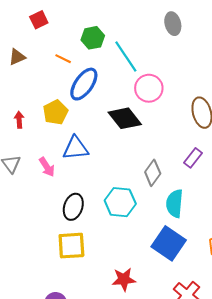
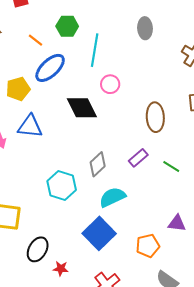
cyan line: (126, 57) -> (95, 50), turned 32
pink circle: (149, 88) -> (110, 84), size x0.7
cyan semicircle: (175, 203) -> (112, 197), turned 48
black ellipse: (73, 207) -> (38, 249), moved
red star: (124, 279) -> (61, 269), moved, size x0.7

